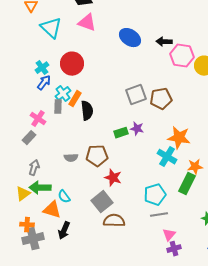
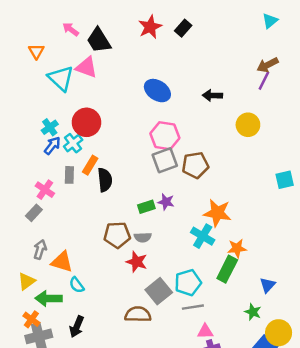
pink triangle: (87, 23) -> (86, 67), moved
black arrow: (164, 42) -> (212, 95), moved
pink hexagon: (182, 56) -> (165, 136), moved
cyan cross: (63, 94) -> (73, 143), moved
gray semicircle: (71, 158) -> (143, 237), moved
green arrow: (40, 188) -> (49, 298), moved
gray square: (102, 202) -> (159, 291), moved
orange triangle: (52, 210) -> (62, 262), moved
orange cross: (27, 225) -> (31, 319), turned 32
pink triangle: (169, 235) -> (205, 332), turned 48

